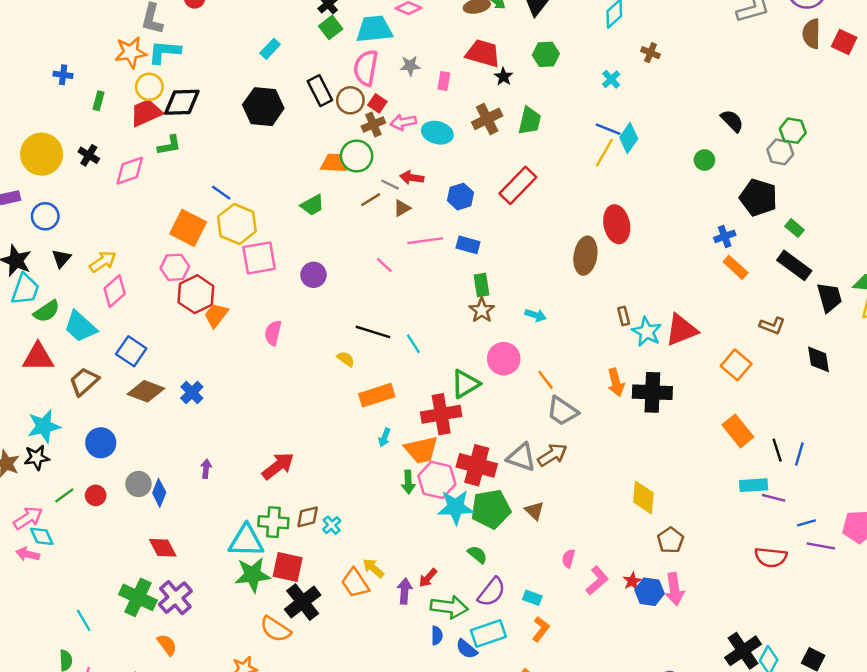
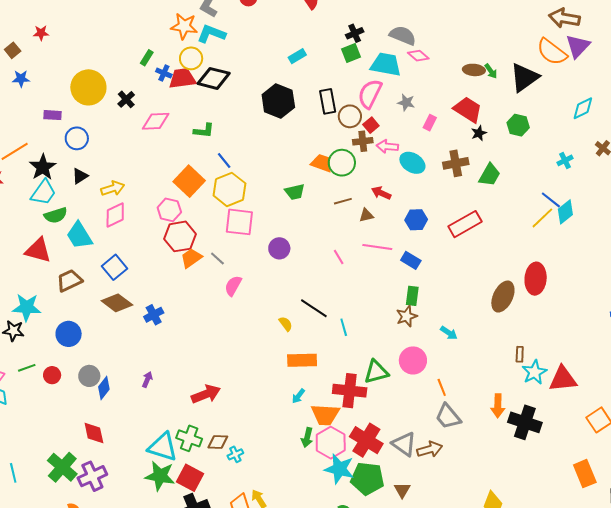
blue cross: (63, 75) -> (164, 73), moved
green L-shape: (169, 145) -> (204, 131), moved
gray line: (390, 185) -> (217, 258), moved

